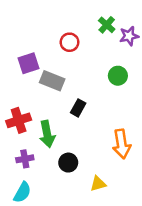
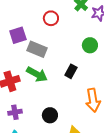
black rectangle: (78, 108) -> (71, 71), moved
green arrow: (47, 134) -> (37, 74), moved, turned -50

